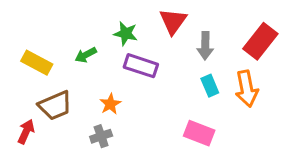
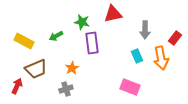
red triangle: (173, 21) -> (113, 14), turned 42
red rectangle: (260, 41) -> (175, 38), moved, size x0.6
gray arrow: (205, 46) -> (145, 30), moved
purple rectangle: (141, 66) -> (92, 43), turned 65

